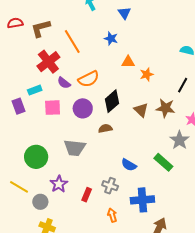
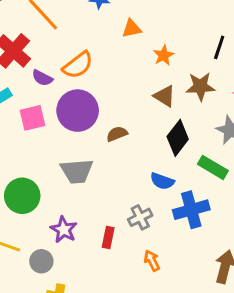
orange star: (147, 74) -> (164, 55), moved
black diamond: (112, 101) -> (178, 138), moved
purple circle: (83, 108) -> (78, 111), size x1.4
gray cross: (110, 186) -> (140, 217), turned -35
blue cross: (142, 200) -> (191, 210), moved

